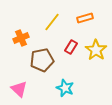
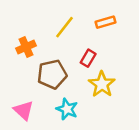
yellow star: (96, 50) -> (102, 84), moved
cyan star: (65, 88) -> (67, 109), moved

